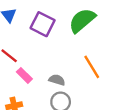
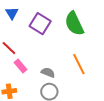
green semicircle: (82, 20) -> (74, 24), turned -80

